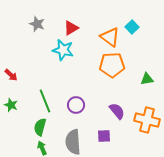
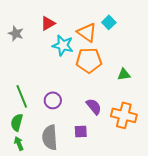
gray star: (37, 24) -> (16, 33), moved
cyan star: (63, 50) -> (63, 45), moved

